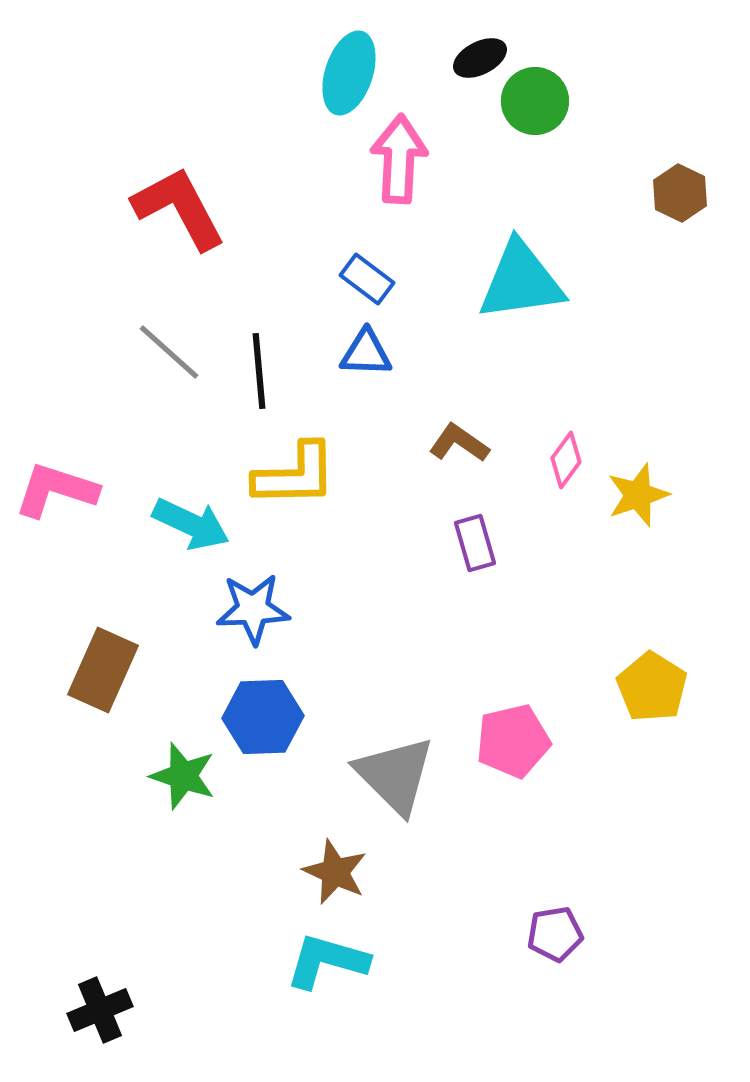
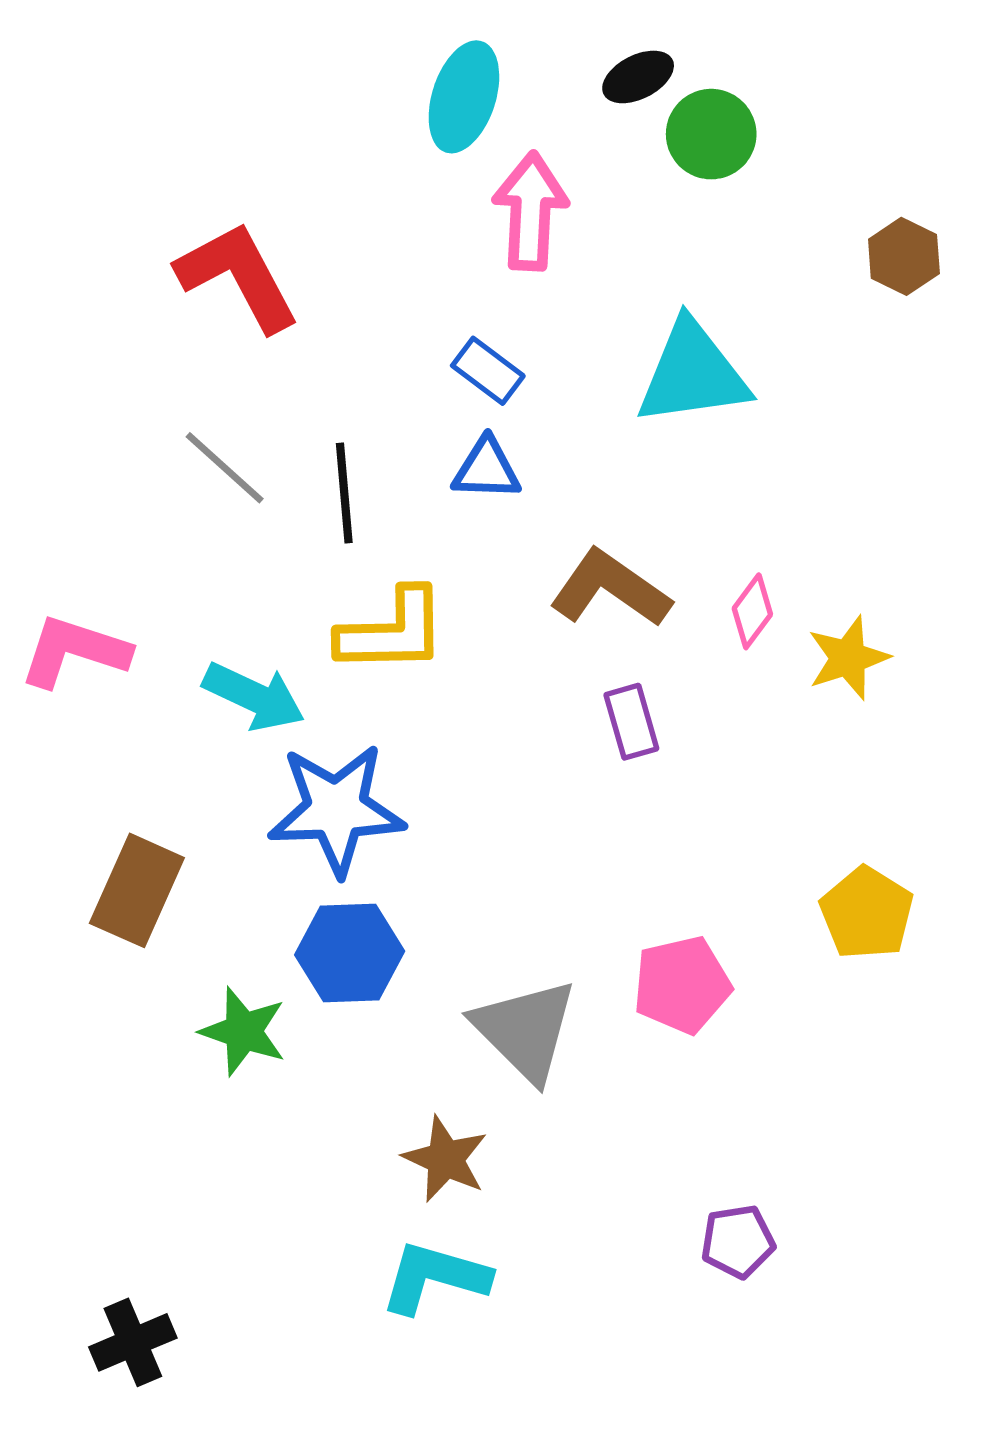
brown L-shape: (459, 443) -> (610, 589), size x1.5
blue star: (253, 609) -> (336, 809), size x1.4

